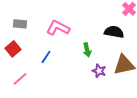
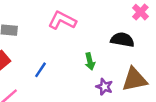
pink L-shape: (58, 28) -> (62, 20), moved

